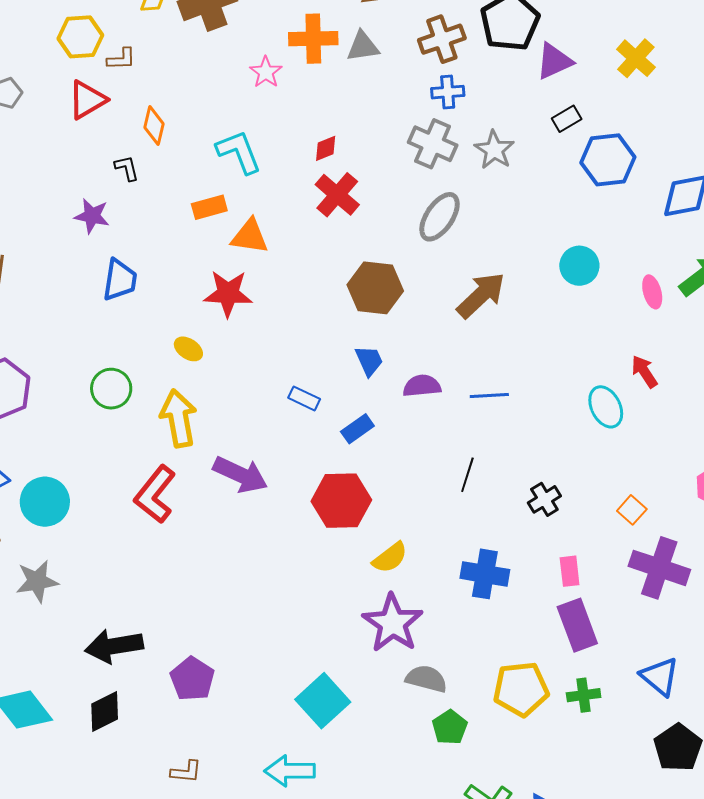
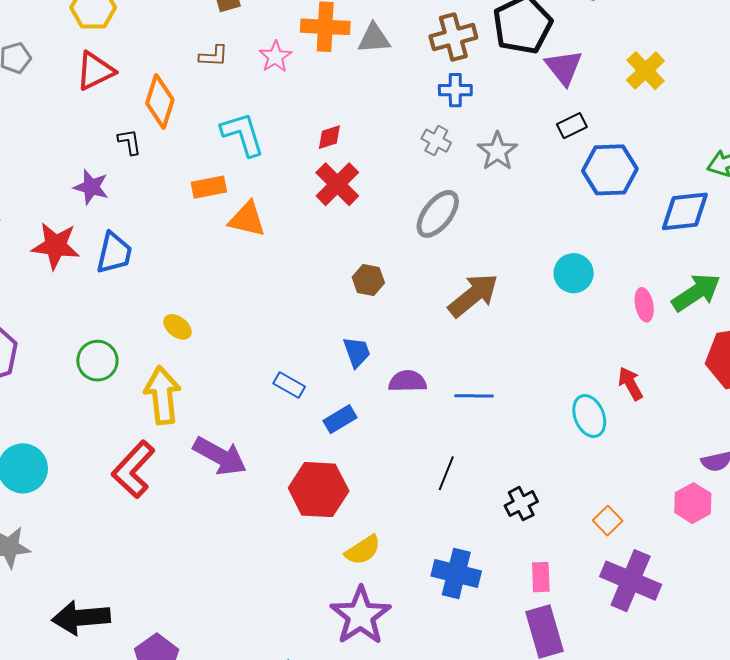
brown L-shape: (121, 59) -> (214, 56), moved
purple triangle: (554, 61) -> (564, 67), turned -48
orange diamond: (154, 126) -> (160, 102), size x1.4
gray cross: (433, 144) -> (436, 141), size x0.6
brown hexagon: (375, 288) -> (368, 280), size x0.6
red star: (228, 294) -> (56, 246), moved

